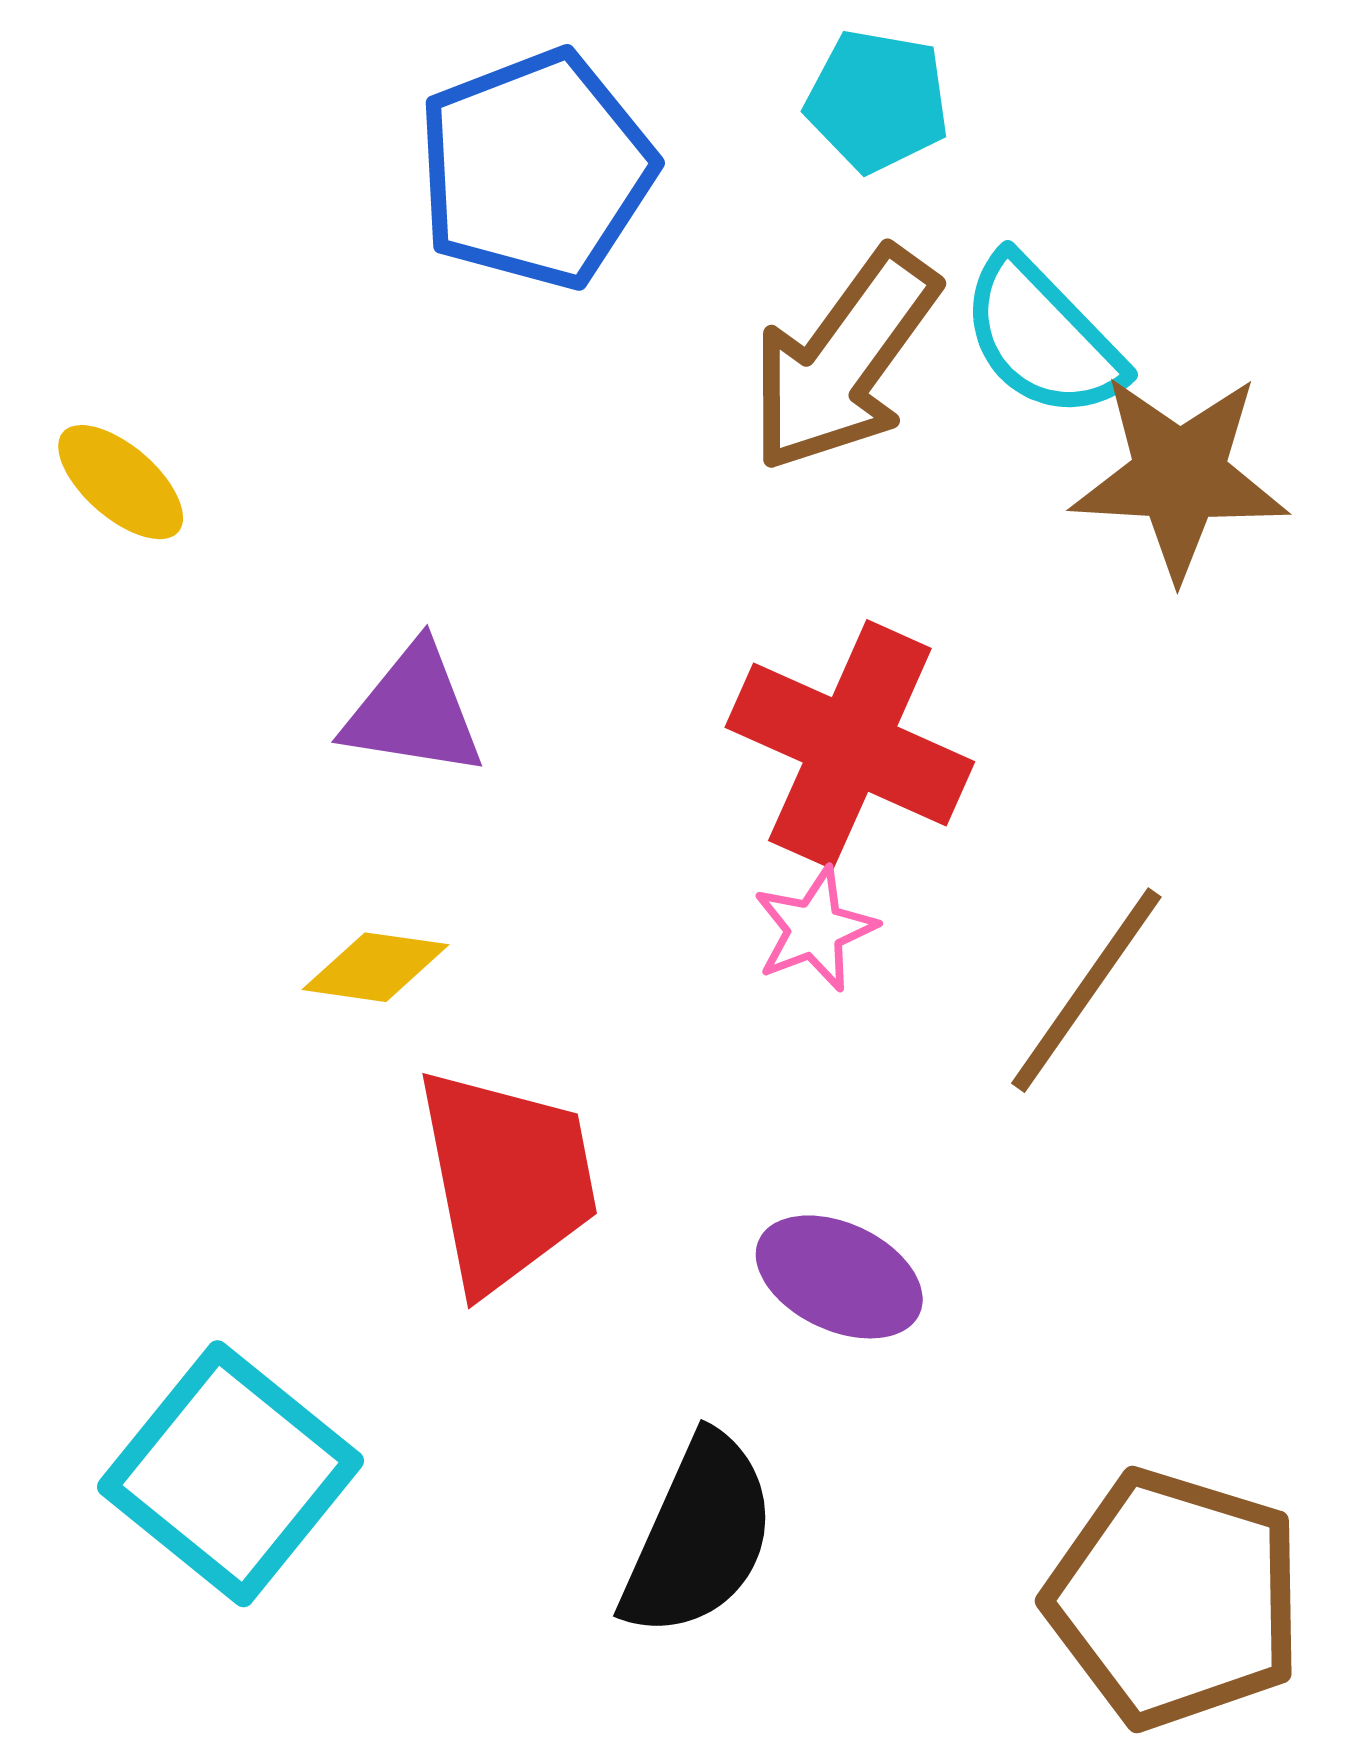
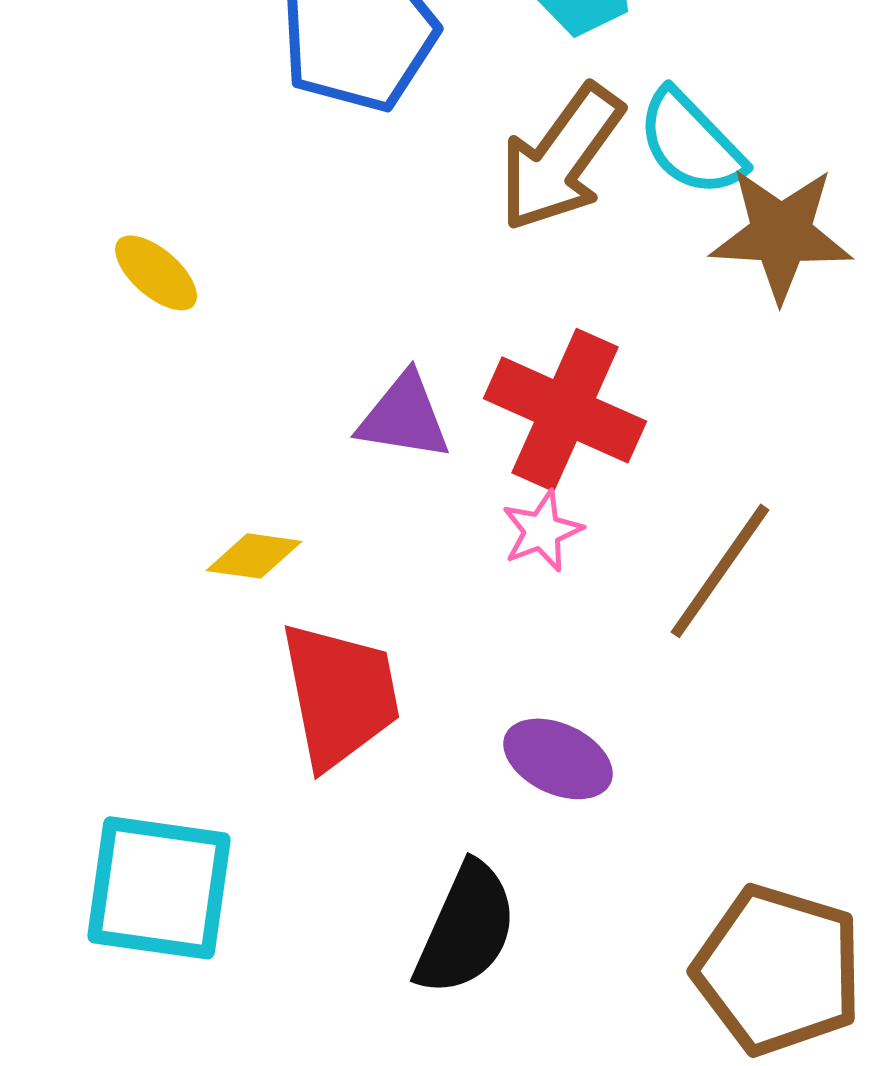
yellow ellipse: (121, 482) -> (156, 273), moved
purple triangle: (414, 711) -> (404, 417), moved
cyan square: (231, 1474) -> (159, 888), turned -31

